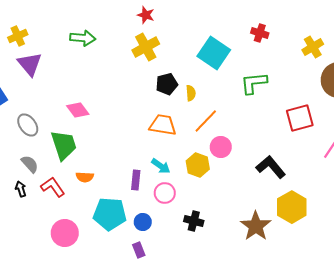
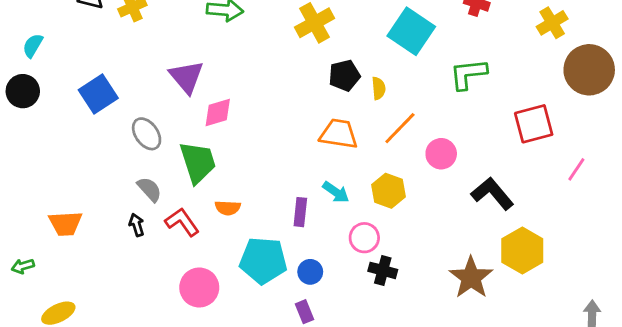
purple triangle: (30, 64) -> (186, 77), moved
pink diamond: (78, 110) -> (218, 112), turned -70
pink circle: (221, 147) -> (441, 154), moved
pink circle: (165, 193) -> (364, 238), moved

